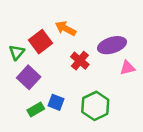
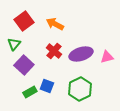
red square: (41, 42) -> (24, 21), moved
purple ellipse: (112, 45) -> (81, 54), moved
red cross: (80, 61) -> (54, 51), moved

